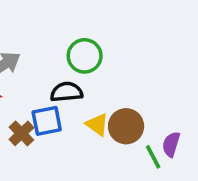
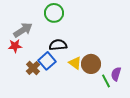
green circle: (85, 56) -> (54, 13), moved
blue square: (47, 121) -> (47, 61), turned -30

